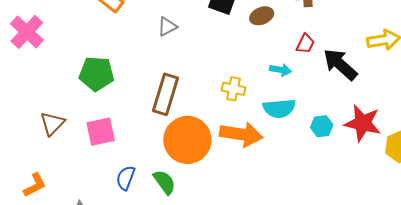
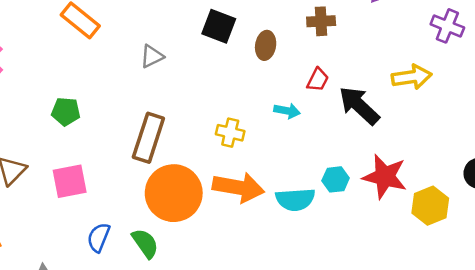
brown ellipse: (262, 16) -> (266, 45), turned -60
green pentagon: (97, 74) -> (66, 111), size x0.7
cyan semicircle: (279, 108) -> (295, 199), moved

